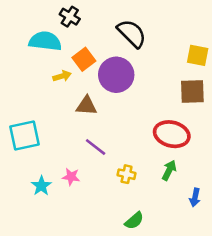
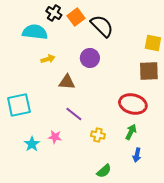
orange square: (84, 59) -> (76, 17), moved
purple circle: (116, 75) -> (90, 58), size x0.7
blue arrow: (195, 197) -> (137, 155), moved

